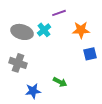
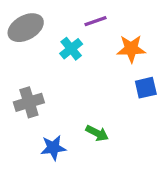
gray ellipse: (22, 32) -> (26, 28), moved, turned -45
gray cross: (18, 63) -> (29, 102), turned -36

